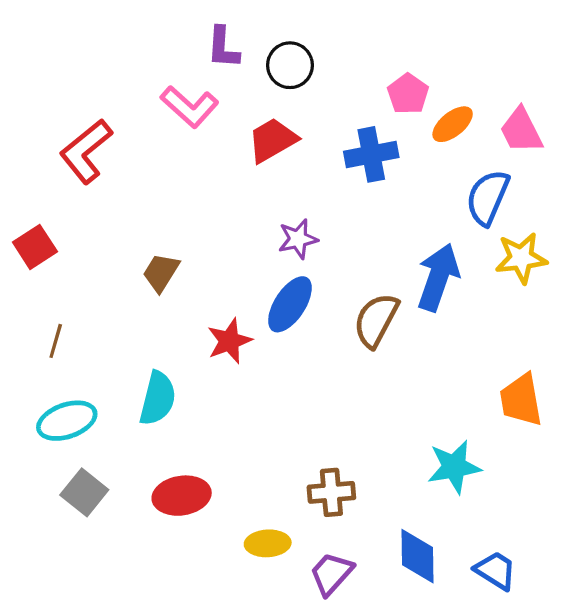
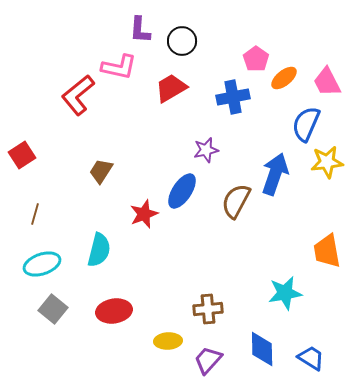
pink L-shape: (190, 107) -> (119, 67), turned -30
red L-shape: (86, 151) -> (78, 95), moved
purple star: (298, 239) -> (206, 150), moved

